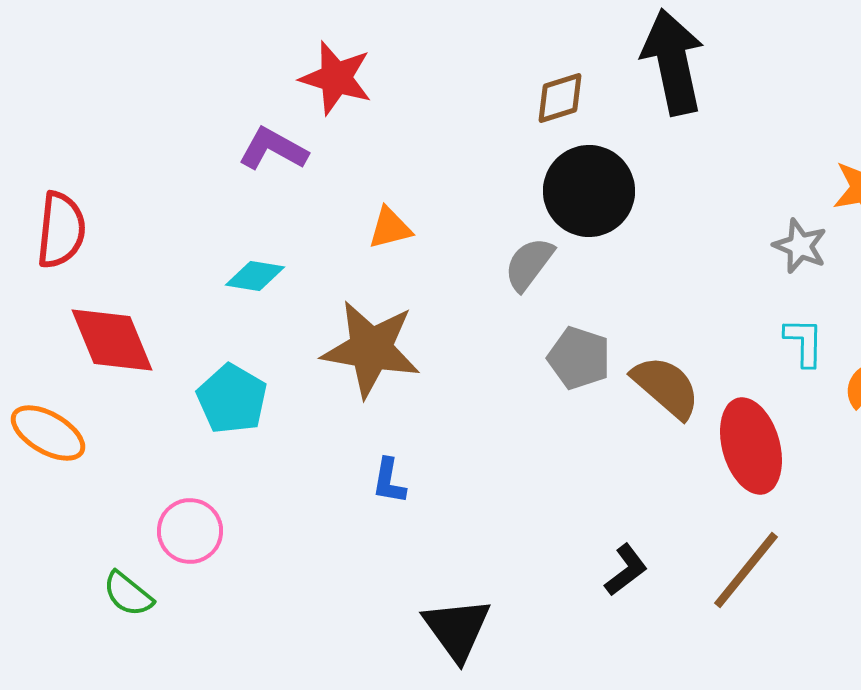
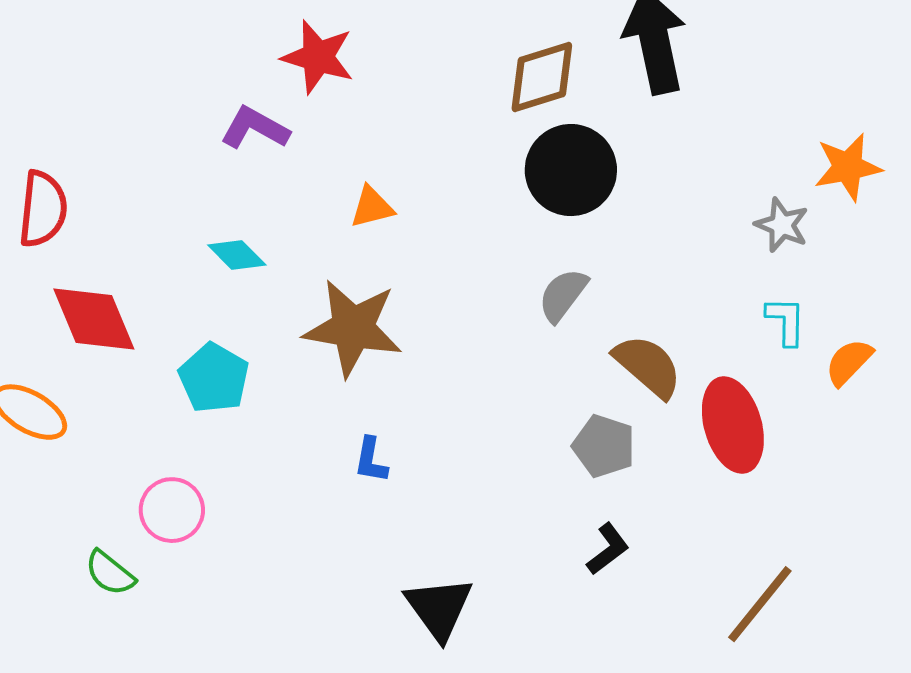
brown diamond: (560, 98) -> (542, 77), size x1.4
gray semicircle: (529, 264) -> (563, 295), moved
cyan diamond: (255, 276) -> (237, 255), turned 36
gray pentagon: (579, 358) -> (604, 446), moved
brown line: (746, 570) -> (760, 604), moved

